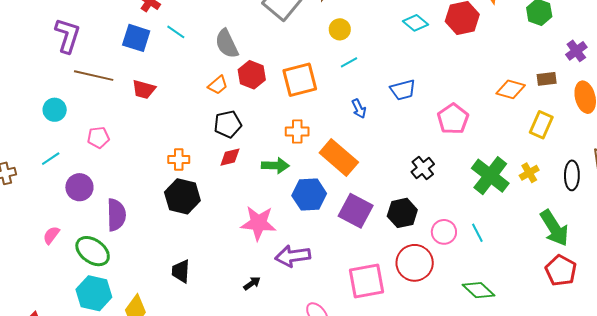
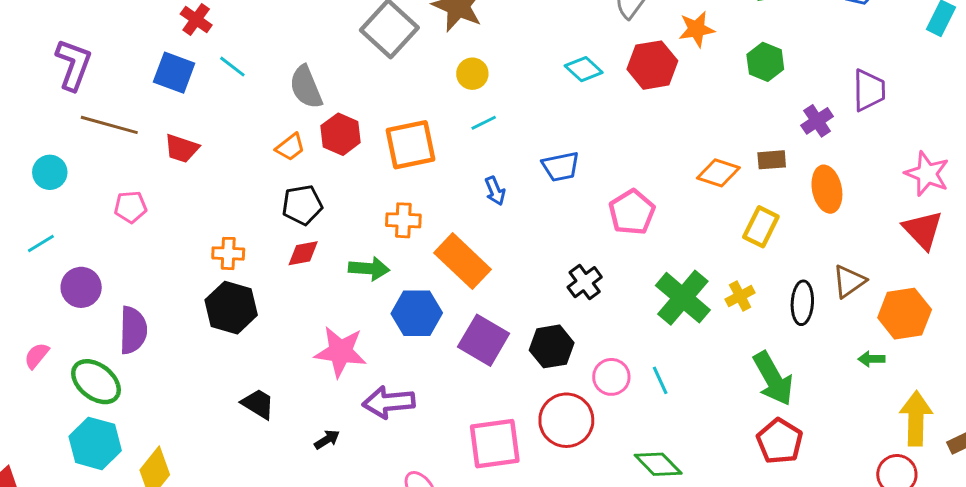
pink pentagon: (98, 137) -> (130, 207), moved
black trapezoid: (181, 271) -> (258, 404), moved, turned 115

